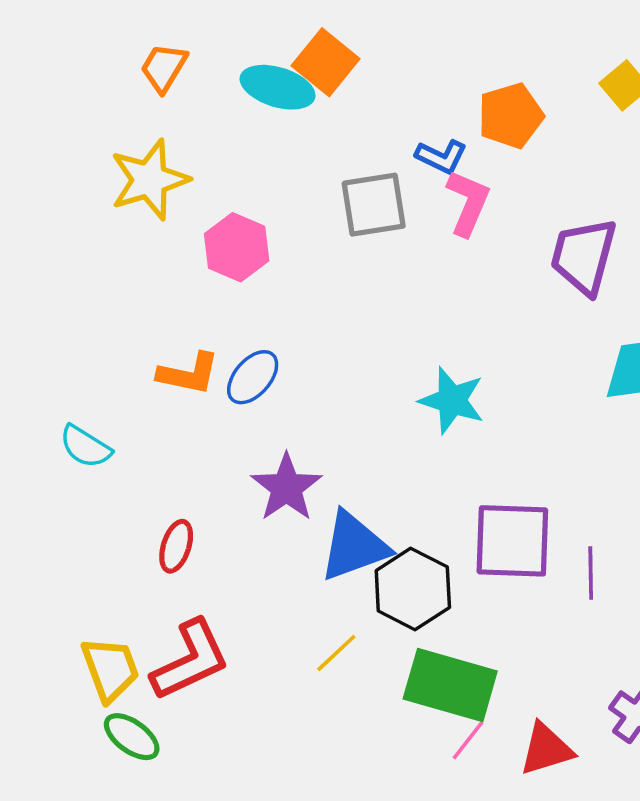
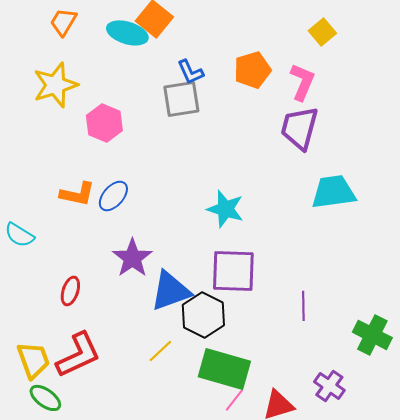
orange pentagon: (511, 116) -> (252, 70), moved
blue L-shape: (441, 157) -> (190, 72), moved, turned 40
pink L-shape: (468, 203) -> (302, 82), moved
purple square: (512, 541) -> (233, 271), moved

